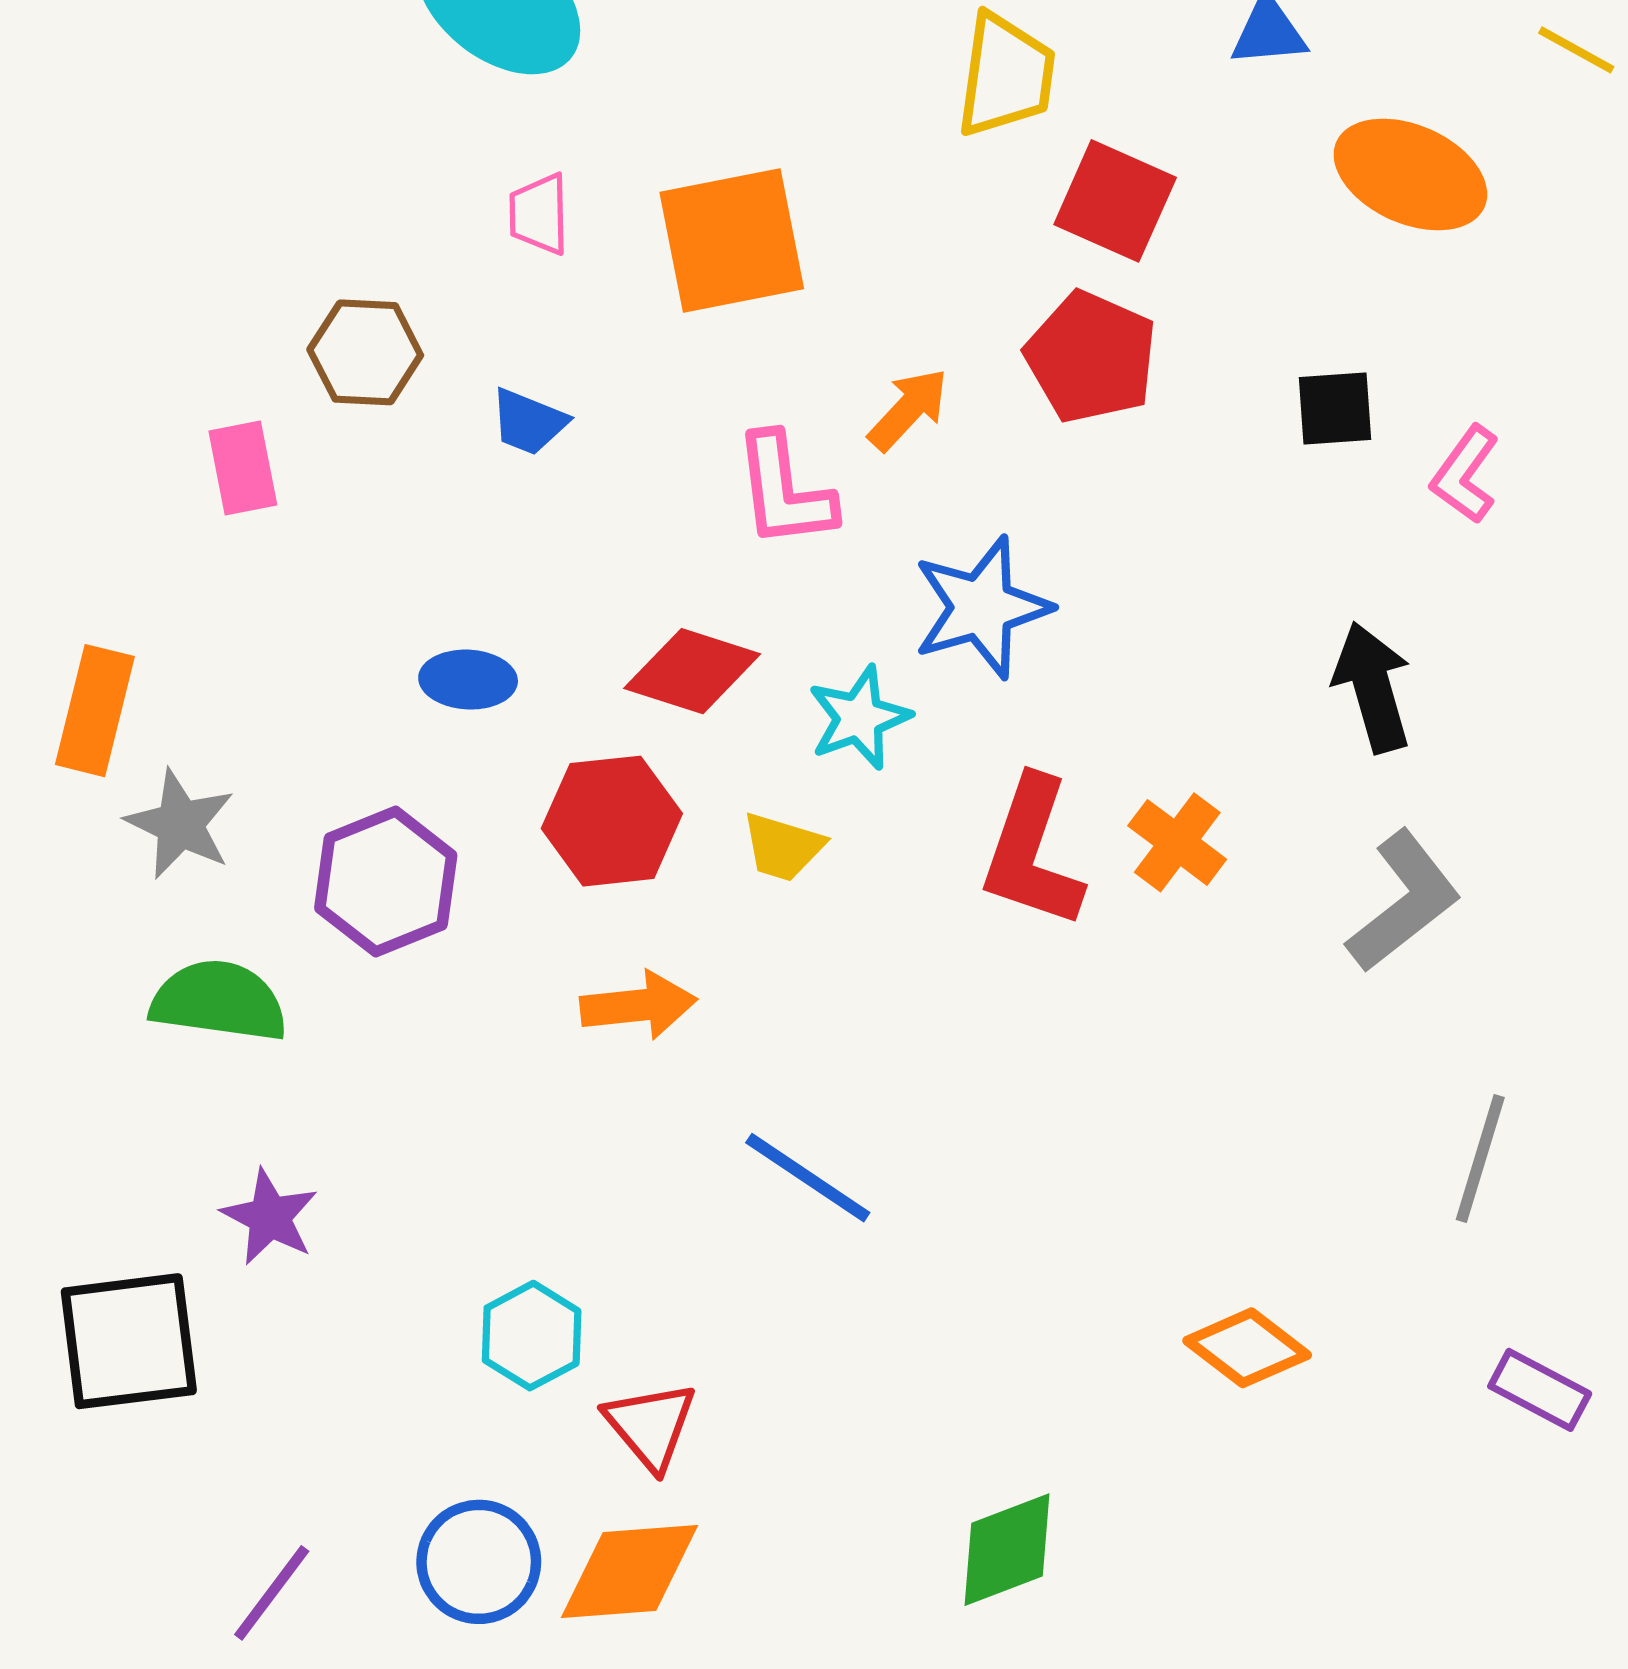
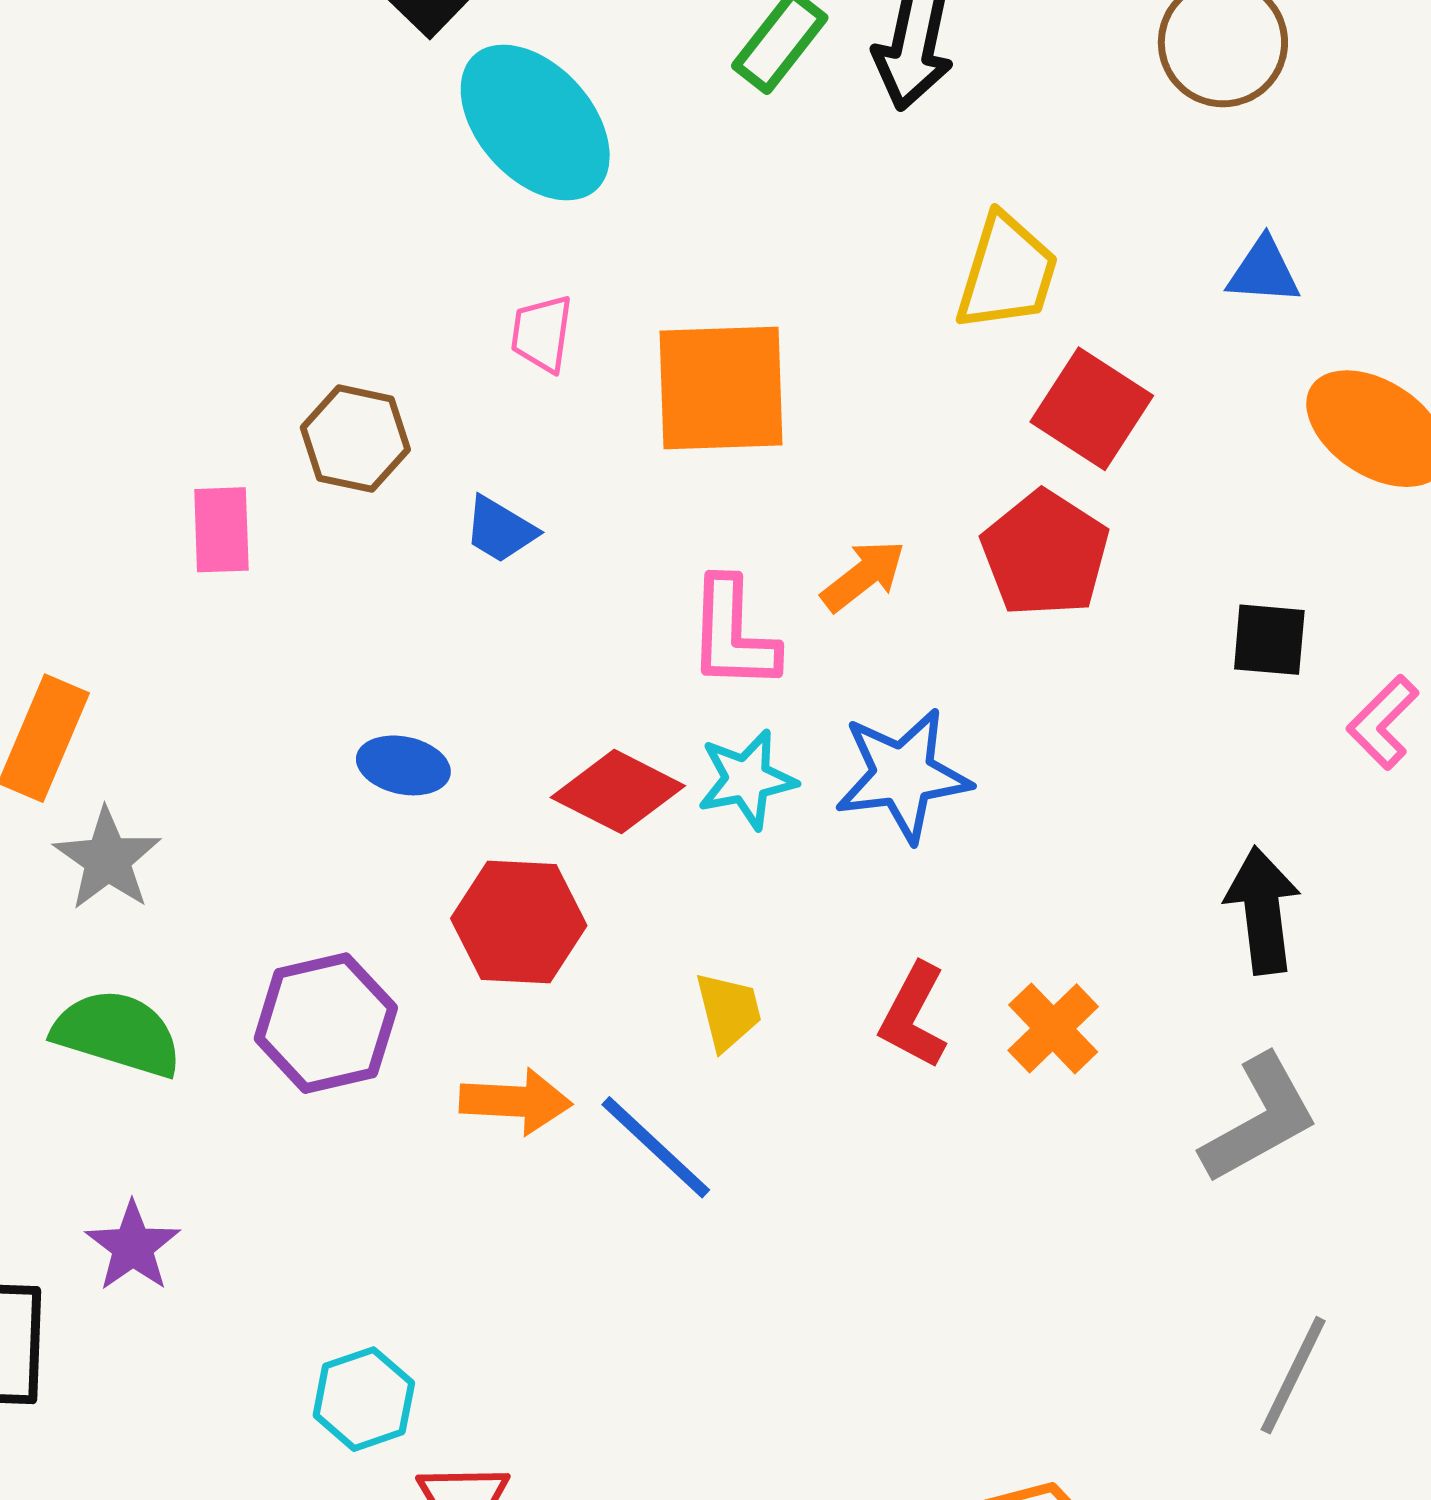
cyan star: (859, 718) -> (747, 779), moved
yellow trapezoid: (783, 847) -> (728, 1011), moved, turned -130
red L-shape: (1032, 852) -> (914, 1016), size x0.7
purple hexagon: (386, 882) -> (326, 1023), moved
blue line: (808, 1178) -> (656, 1147), moved

